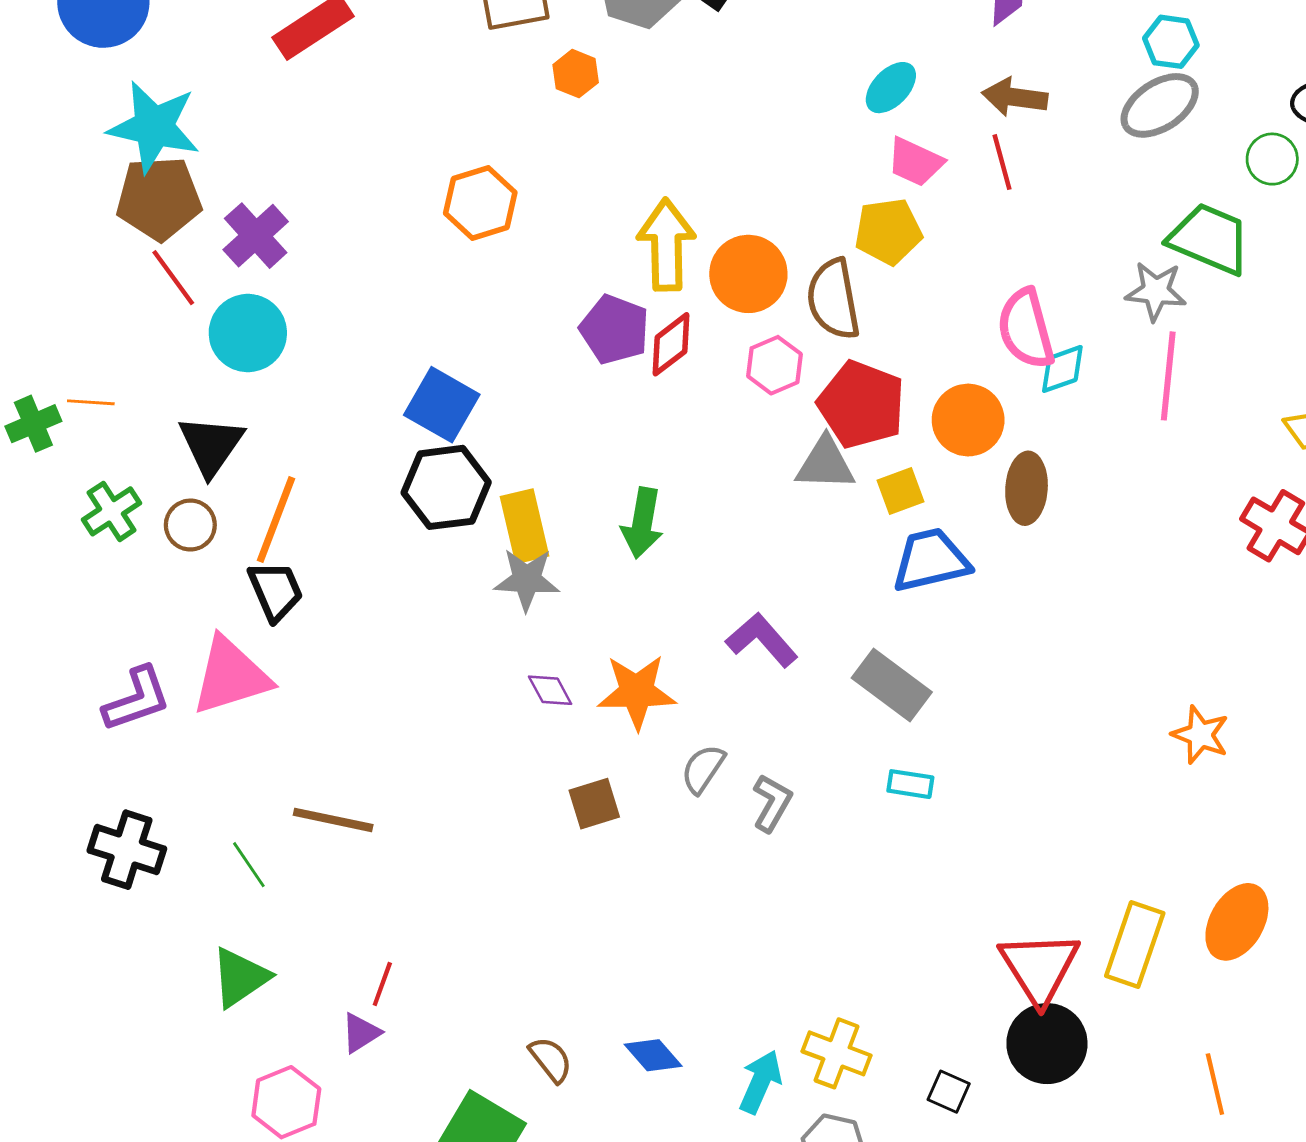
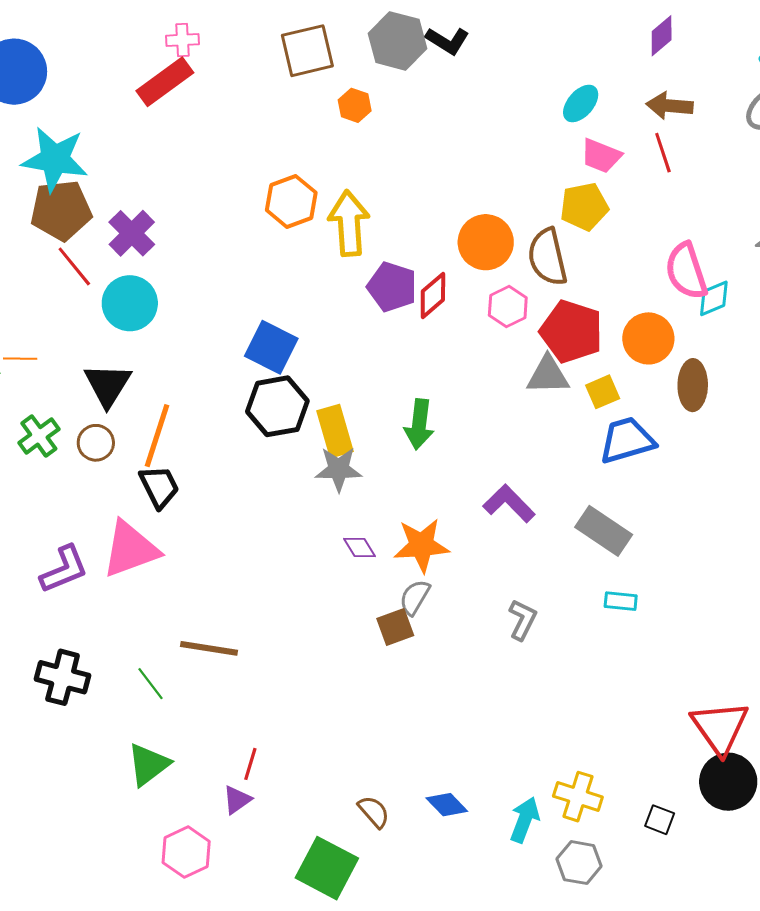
yellow arrow: (666, 245) -> (349, 223), moved
gray semicircle: (703, 769) -> (415, 597), moved

